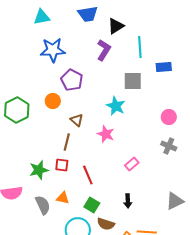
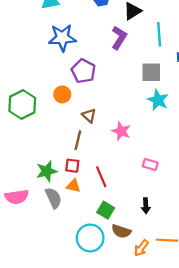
cyan star: (116, 106) -> (158, 100), moved
pink rectangle: (132, 164) -> (150, 165), turned 56
orange triangle: (63, 198) -> (73, 186), moved
gray semicircle: (43, 205) -> (53, 198), moved

